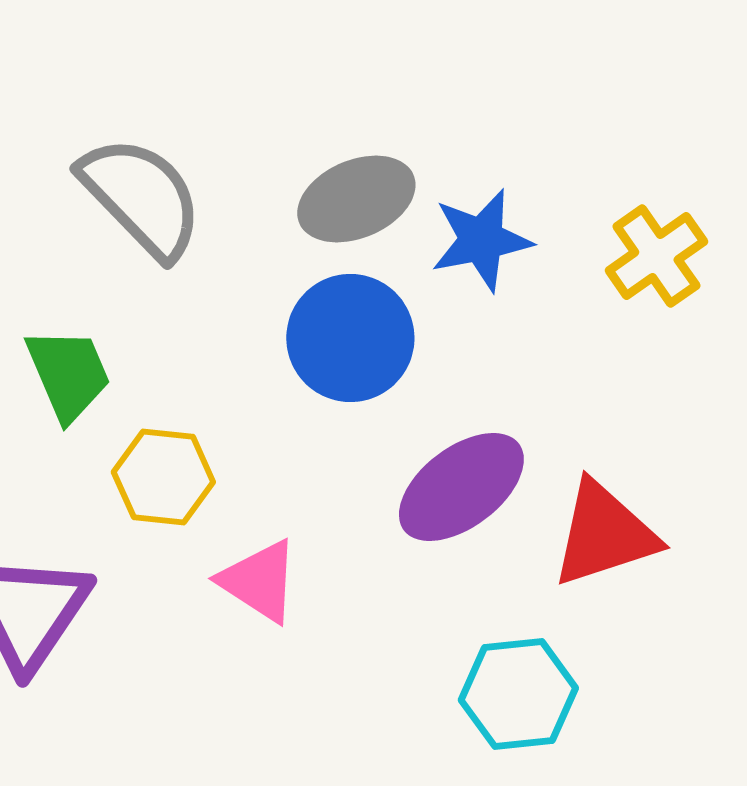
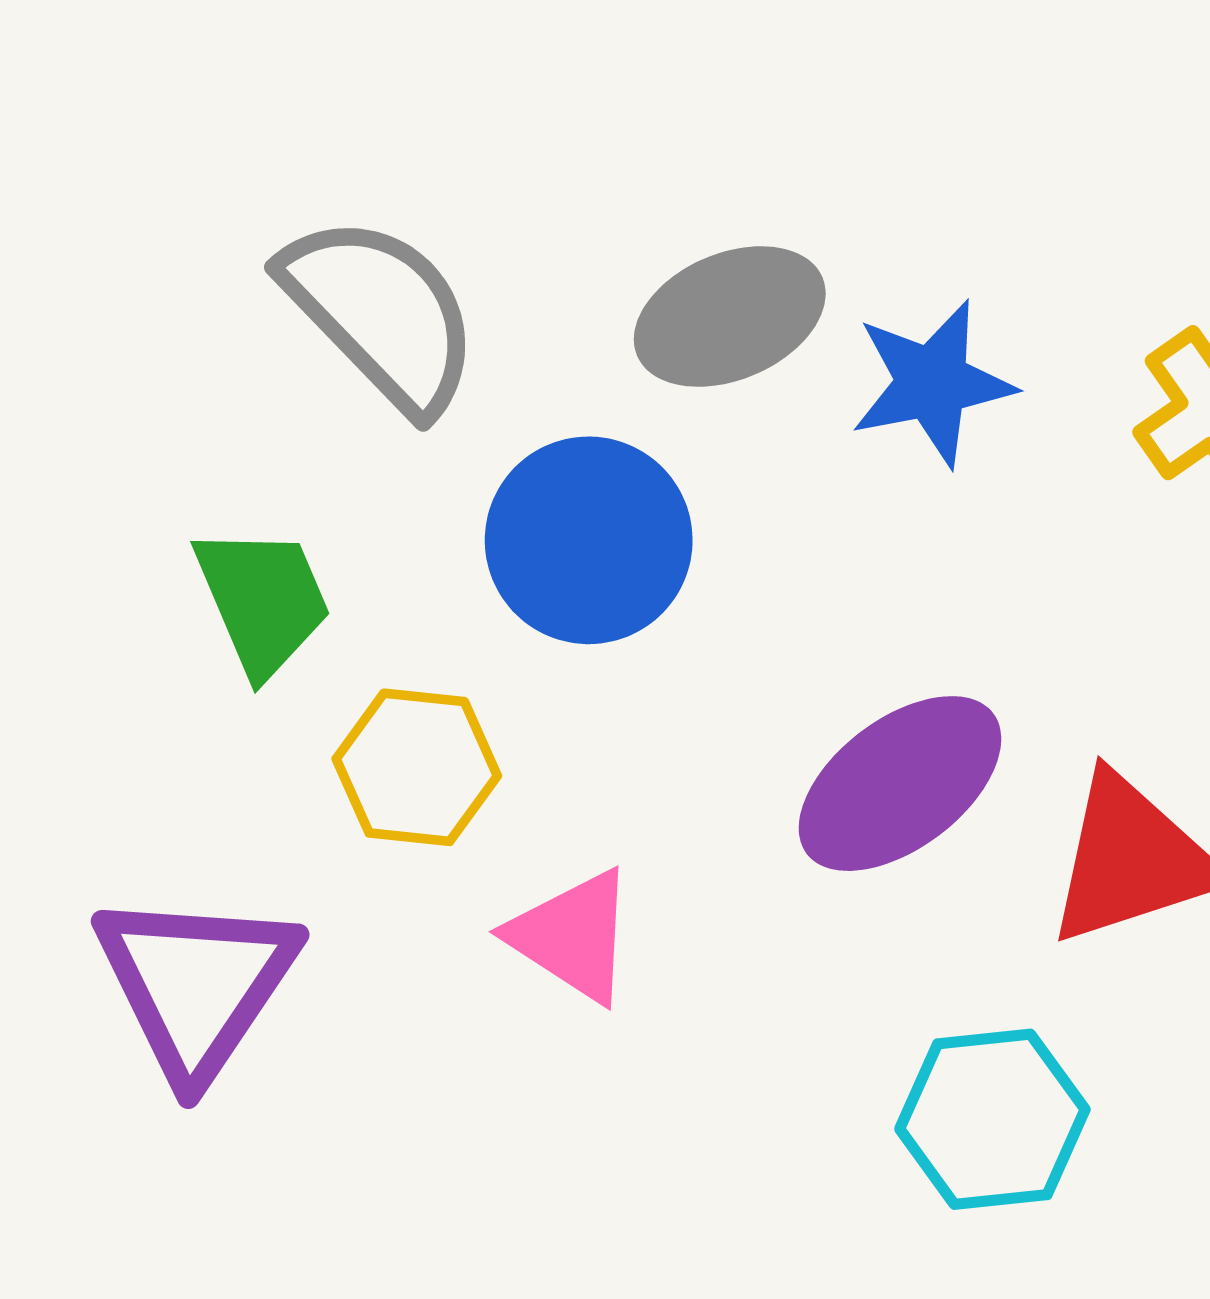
blue circle: (350, 338) -> (589, 540), moved

